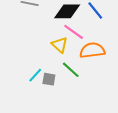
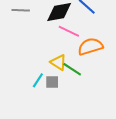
yellow triangle: (60, 45) -> (59, 62), moved

